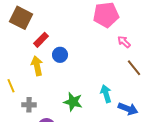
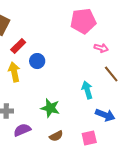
pink arrow: (124, 42) -> (101, 48), turned 152
cyan arrow: (106, 94) -> (87, 90), moved

